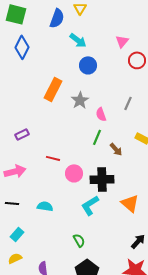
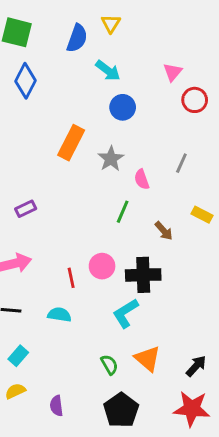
green line: (97, 137) -> (123, 212), moved
red line: (53, 158) -> (71, 278), moved, turned 64
orange triangle: (130, 203) -> (148, 359), moved

